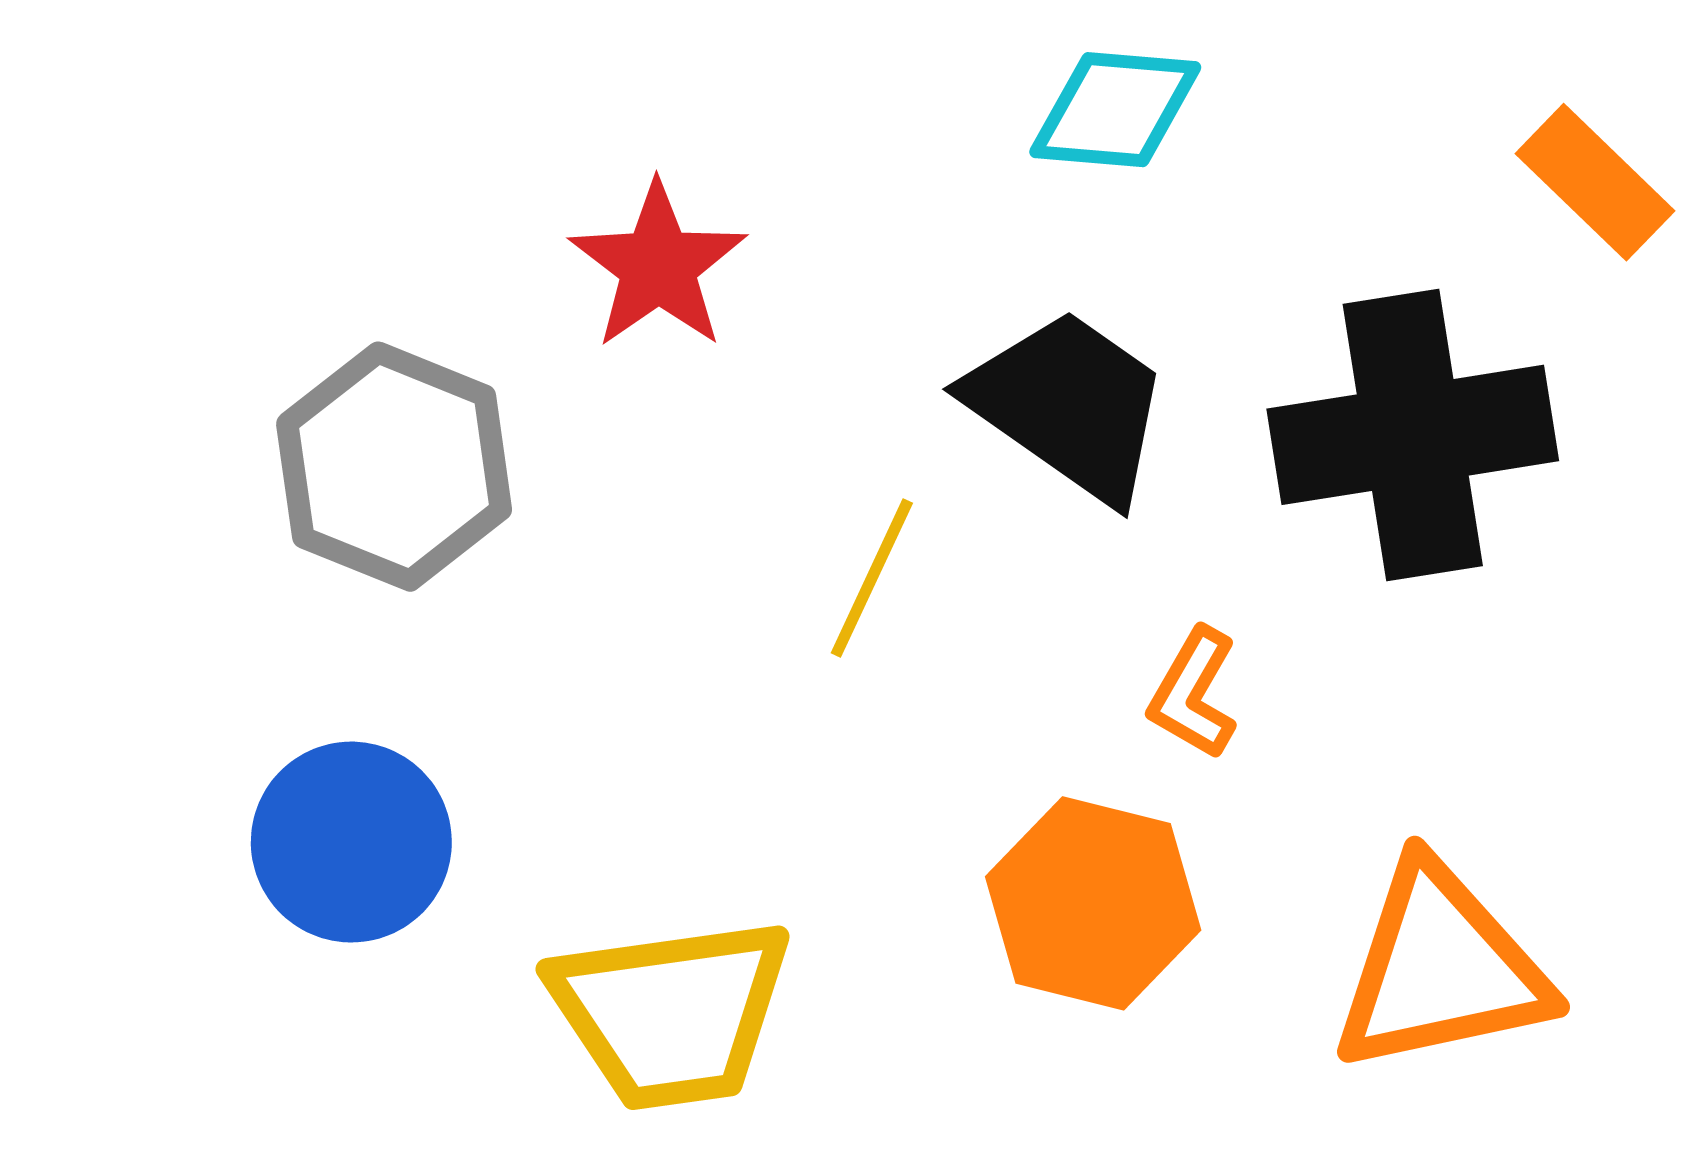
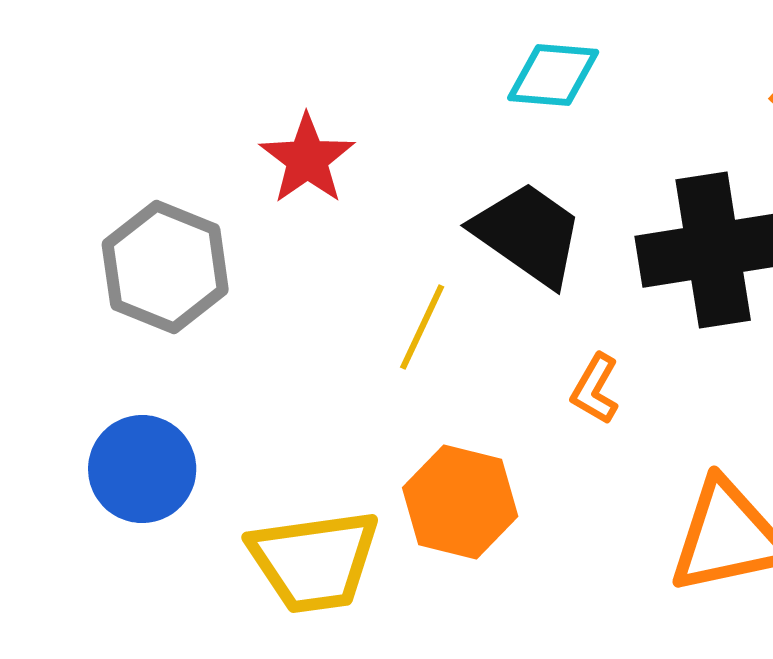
orange hexagon: (1093, 903) -> (460, 502), moved

